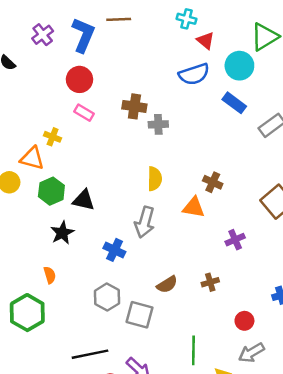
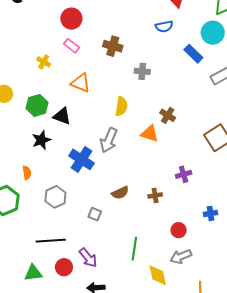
cyan circle: (239, 66) -> (213, 33), moved
blue semicircle: (194, 74) -> (164, 26), size x0.7
gray cross: (158, 124) -> (142, 71), moved
orange triangle: (32, 158) -> (81, 83), moved
purple cross: (235, 240) -> (184, 174), moved
blue cross: (114, 250) -> (82, 159), size x1.4
gray hexagon: (107, 297) -> (55, 197), moved
gray square: (139, 315) -> (95, 214), size x0.6

